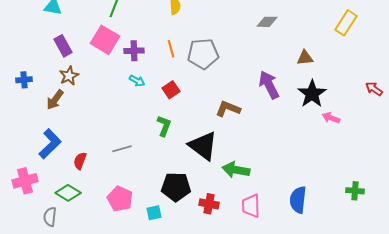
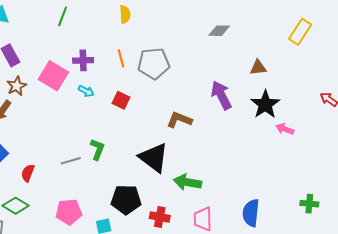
pink square: (105, 40) -> (53, 76), moved
red square: (171, 90) -> (121, 100), turned -30
green L-shape: (164, 126) -> (97, 149), moved
pink pentagon: (120, 199) -> (69, 212), turned -30

